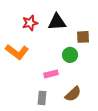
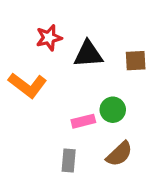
black triangle: (57, 22) -> (88, 54), moved
green circle: (70, 55) -> (113, 110), moved

